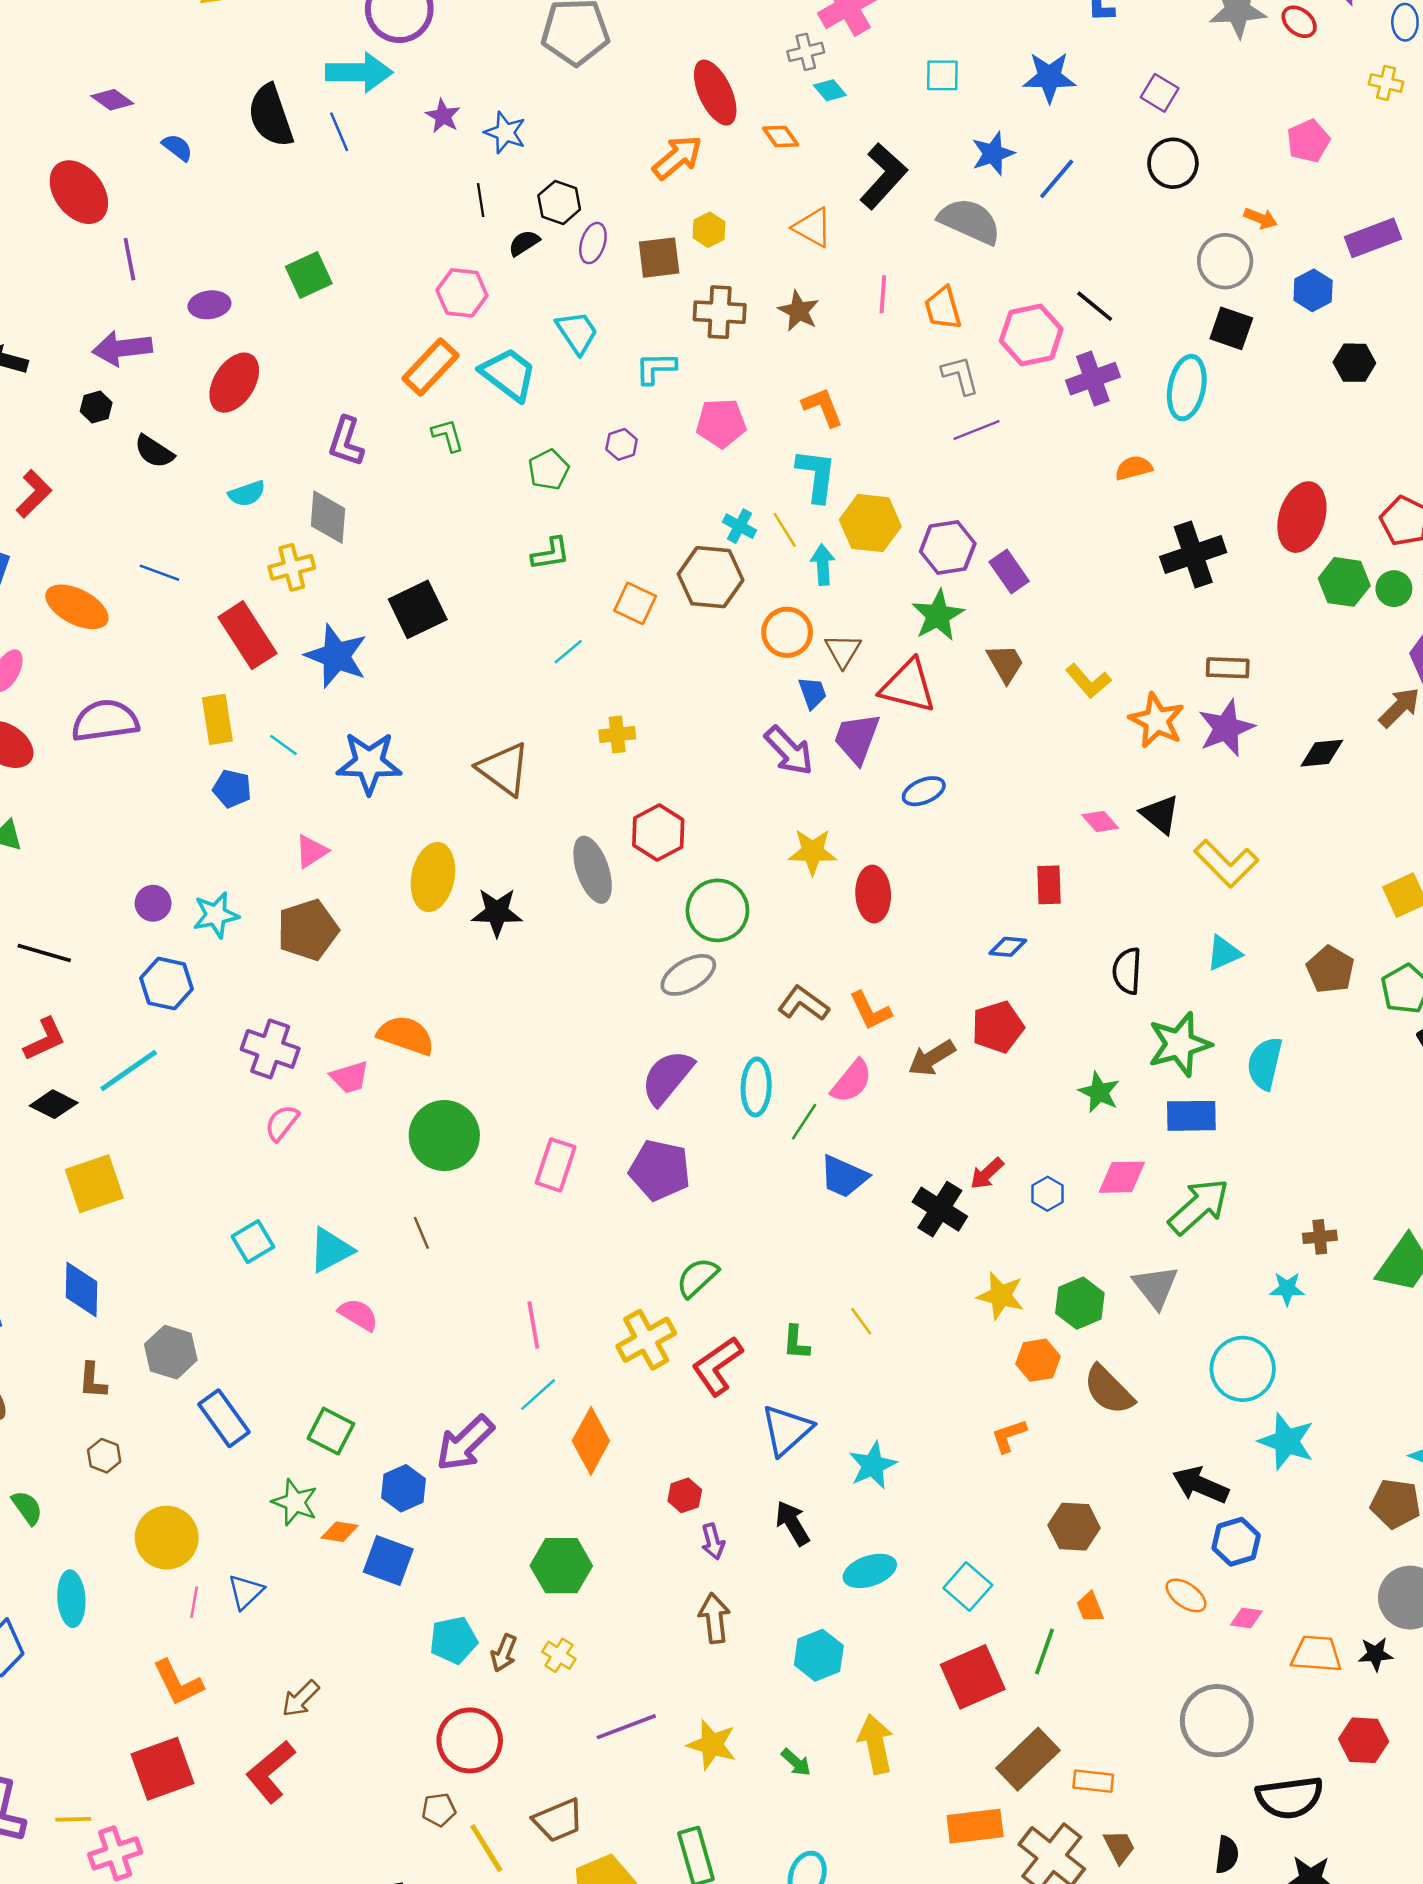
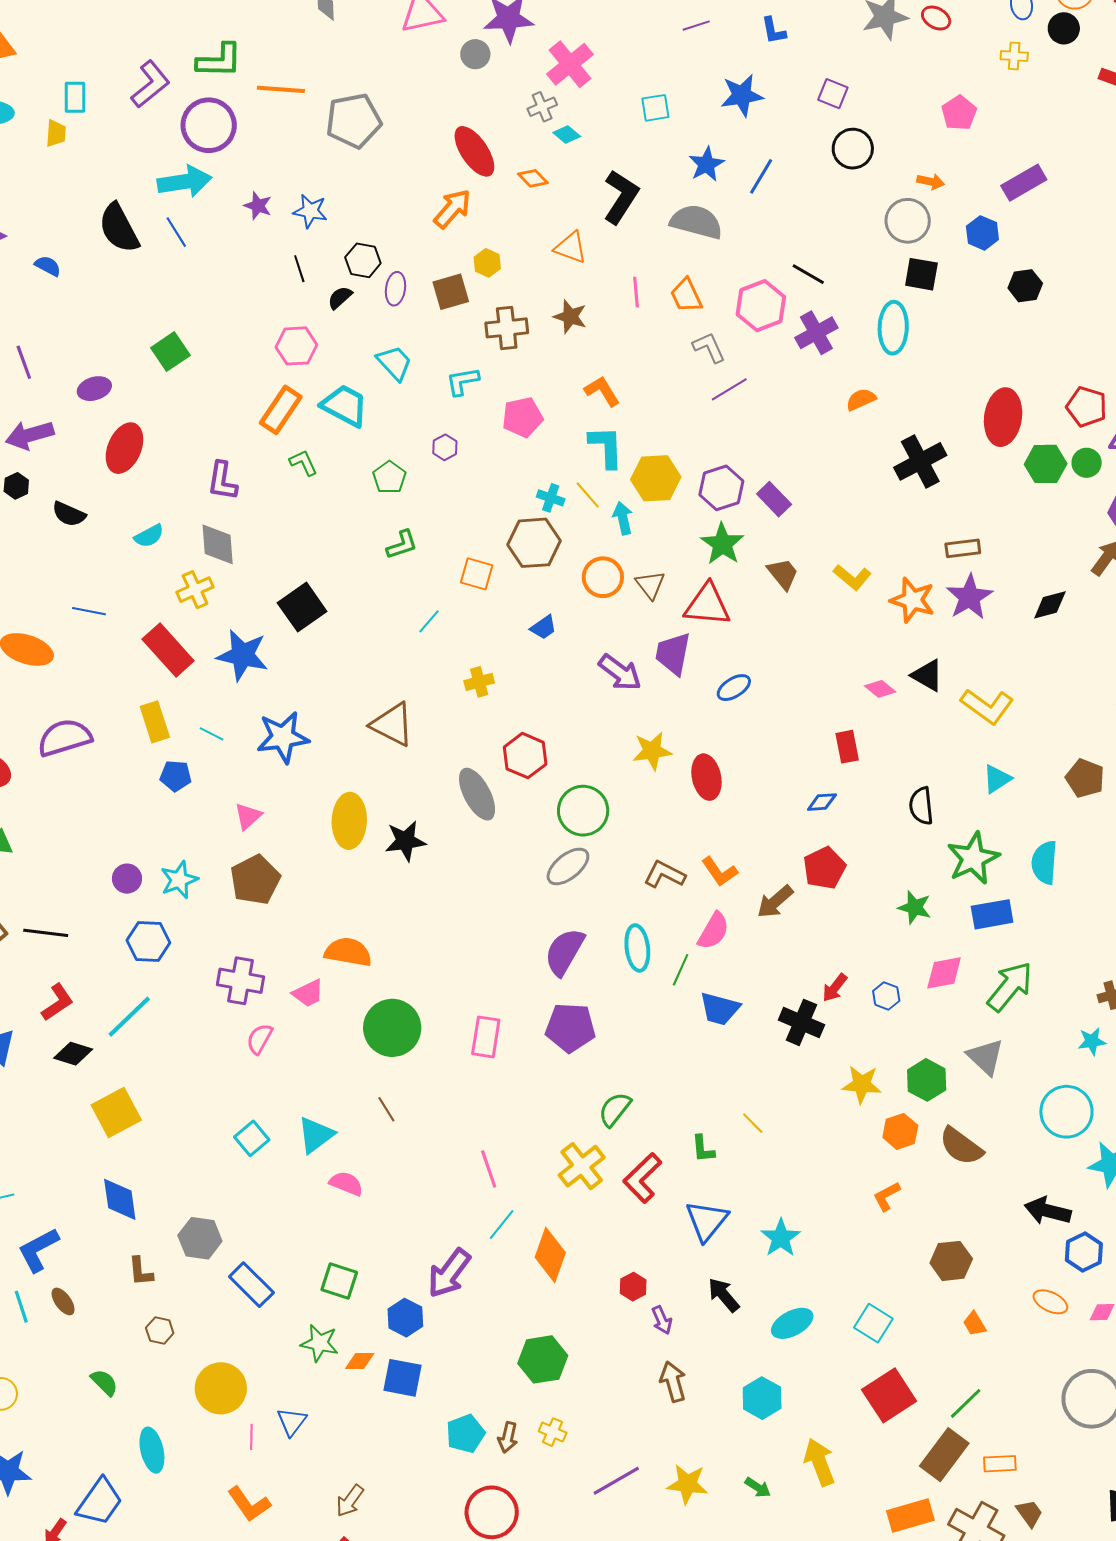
blue trapezoid: (812, 693) -> (543, 627), moved, turned 84
green line: (1045, 1651) -> (966, 1403), moved, turned 36

